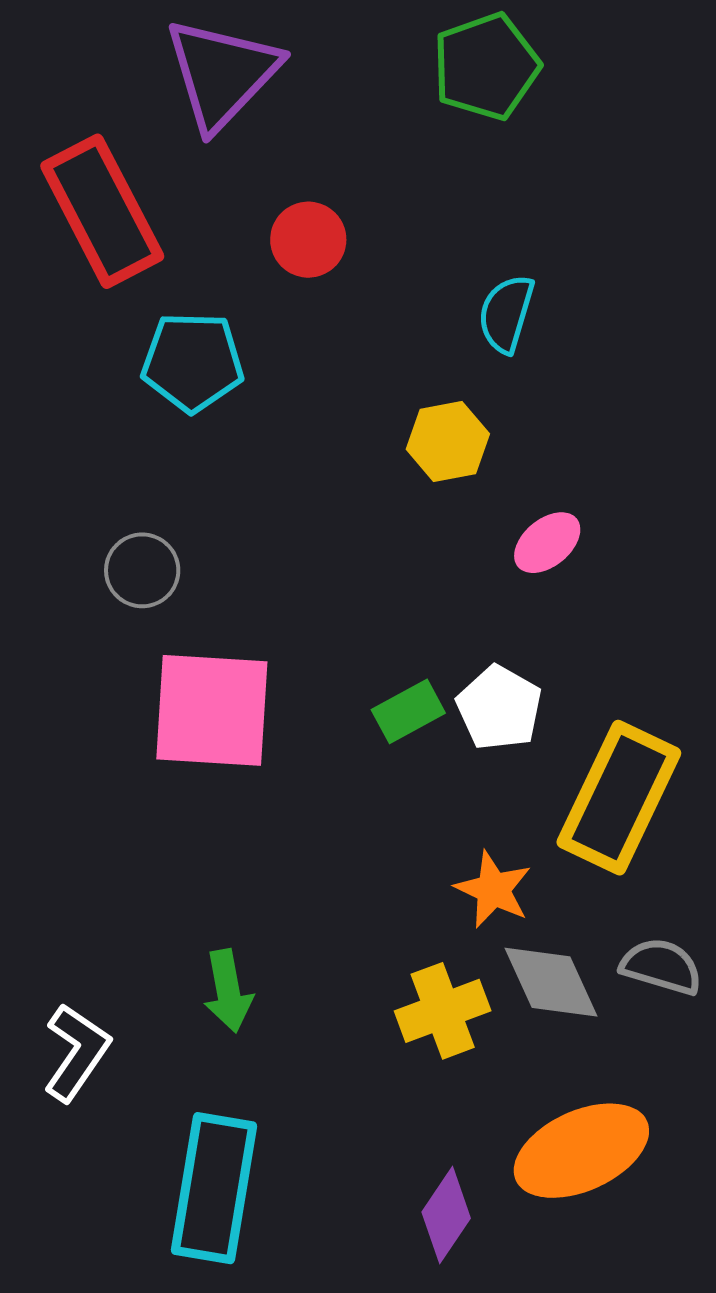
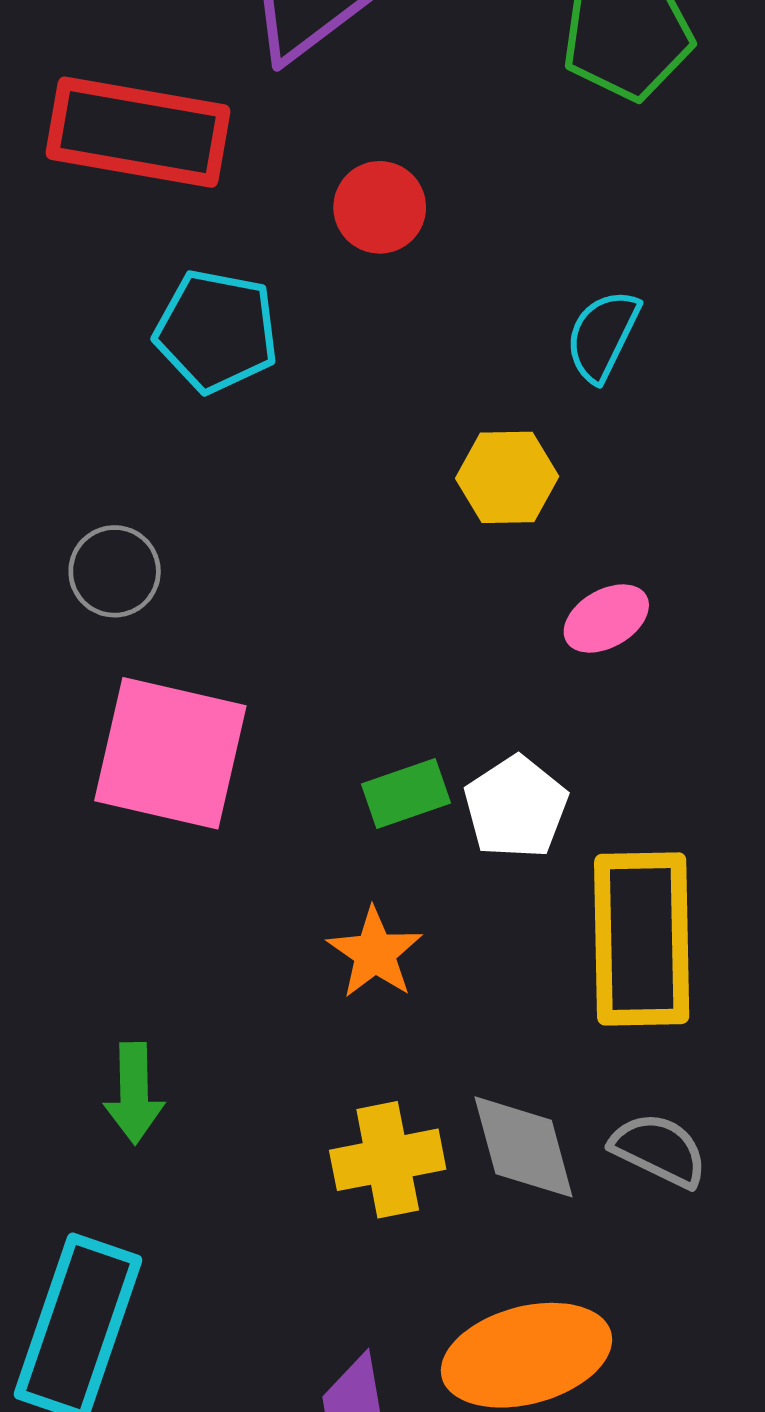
red rectangle: (102, 211) -> (138, 132), turned -62
yellow rectangle: (619, 798) -> (642, 939), turned -36
orange star: (493, 890) -> (375, 953), moved

